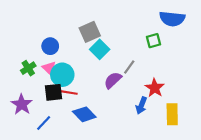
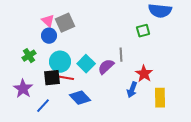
gray square: (90, 32) -> (65, 23), moved
cyan square: (100, 49) -> (86, 64), moved
gray line: (129, 67) -> (121, 55), turned -40
pink triangle: (49, 68) -> (48, 21), moved

